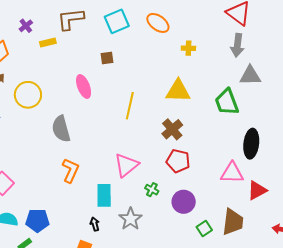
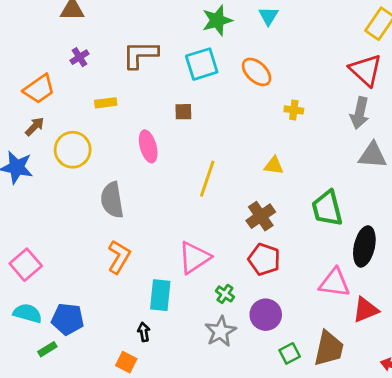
yellow rectangle: (48, 43) -> (106, 103), moved
yellow triangle: (178, 91) -> (274, 166), size x0.6
green trapezoid: (227, 102) -> (327, 208), moved
gray star: (131, 219) -> (221, 331), moved

